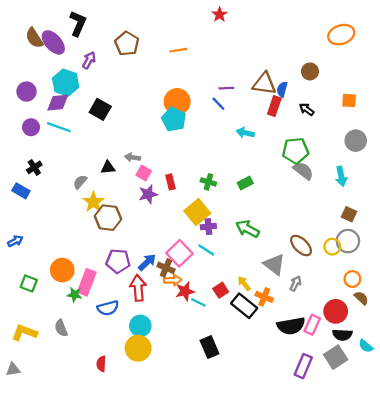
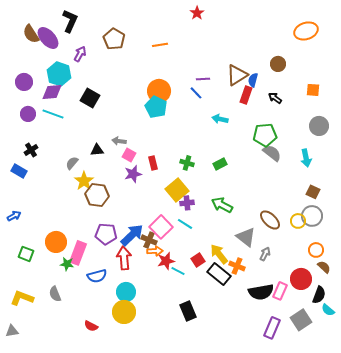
brown triangle: (264, 84) -> (237, 75), turned -40
blue arrow: (147, 262) -> (132, 235), size x1.4
yellow arrow: (244, 283) -> (219, 254), size x1.5
black semicircle: (342, 335) -> (319, 295), moved, turned -72
red semicircle: (101, 364) -> (91, 326), turned -64

